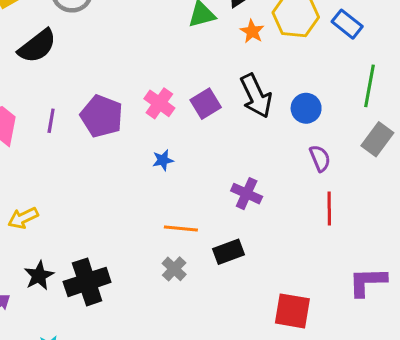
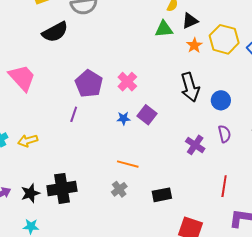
purple square: (206, 104) -> (147, 115), moved, turned -30
purple line: (51, 121) -> (74, 114), moved
purple cross: (247, 194) -> (195, 145), moved
red line: (329, 209) -> (224, 186), moved
black rectangle: (229, 252) -> (162, 195), moved
black star: (39, 276) -> (30, 193), moved

